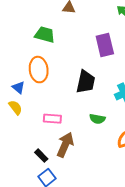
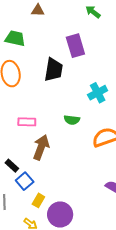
black trapezoid: (86, 82) -> (54, 70), moved
black rectangle: (41, 156) -> (12, 166), moved

